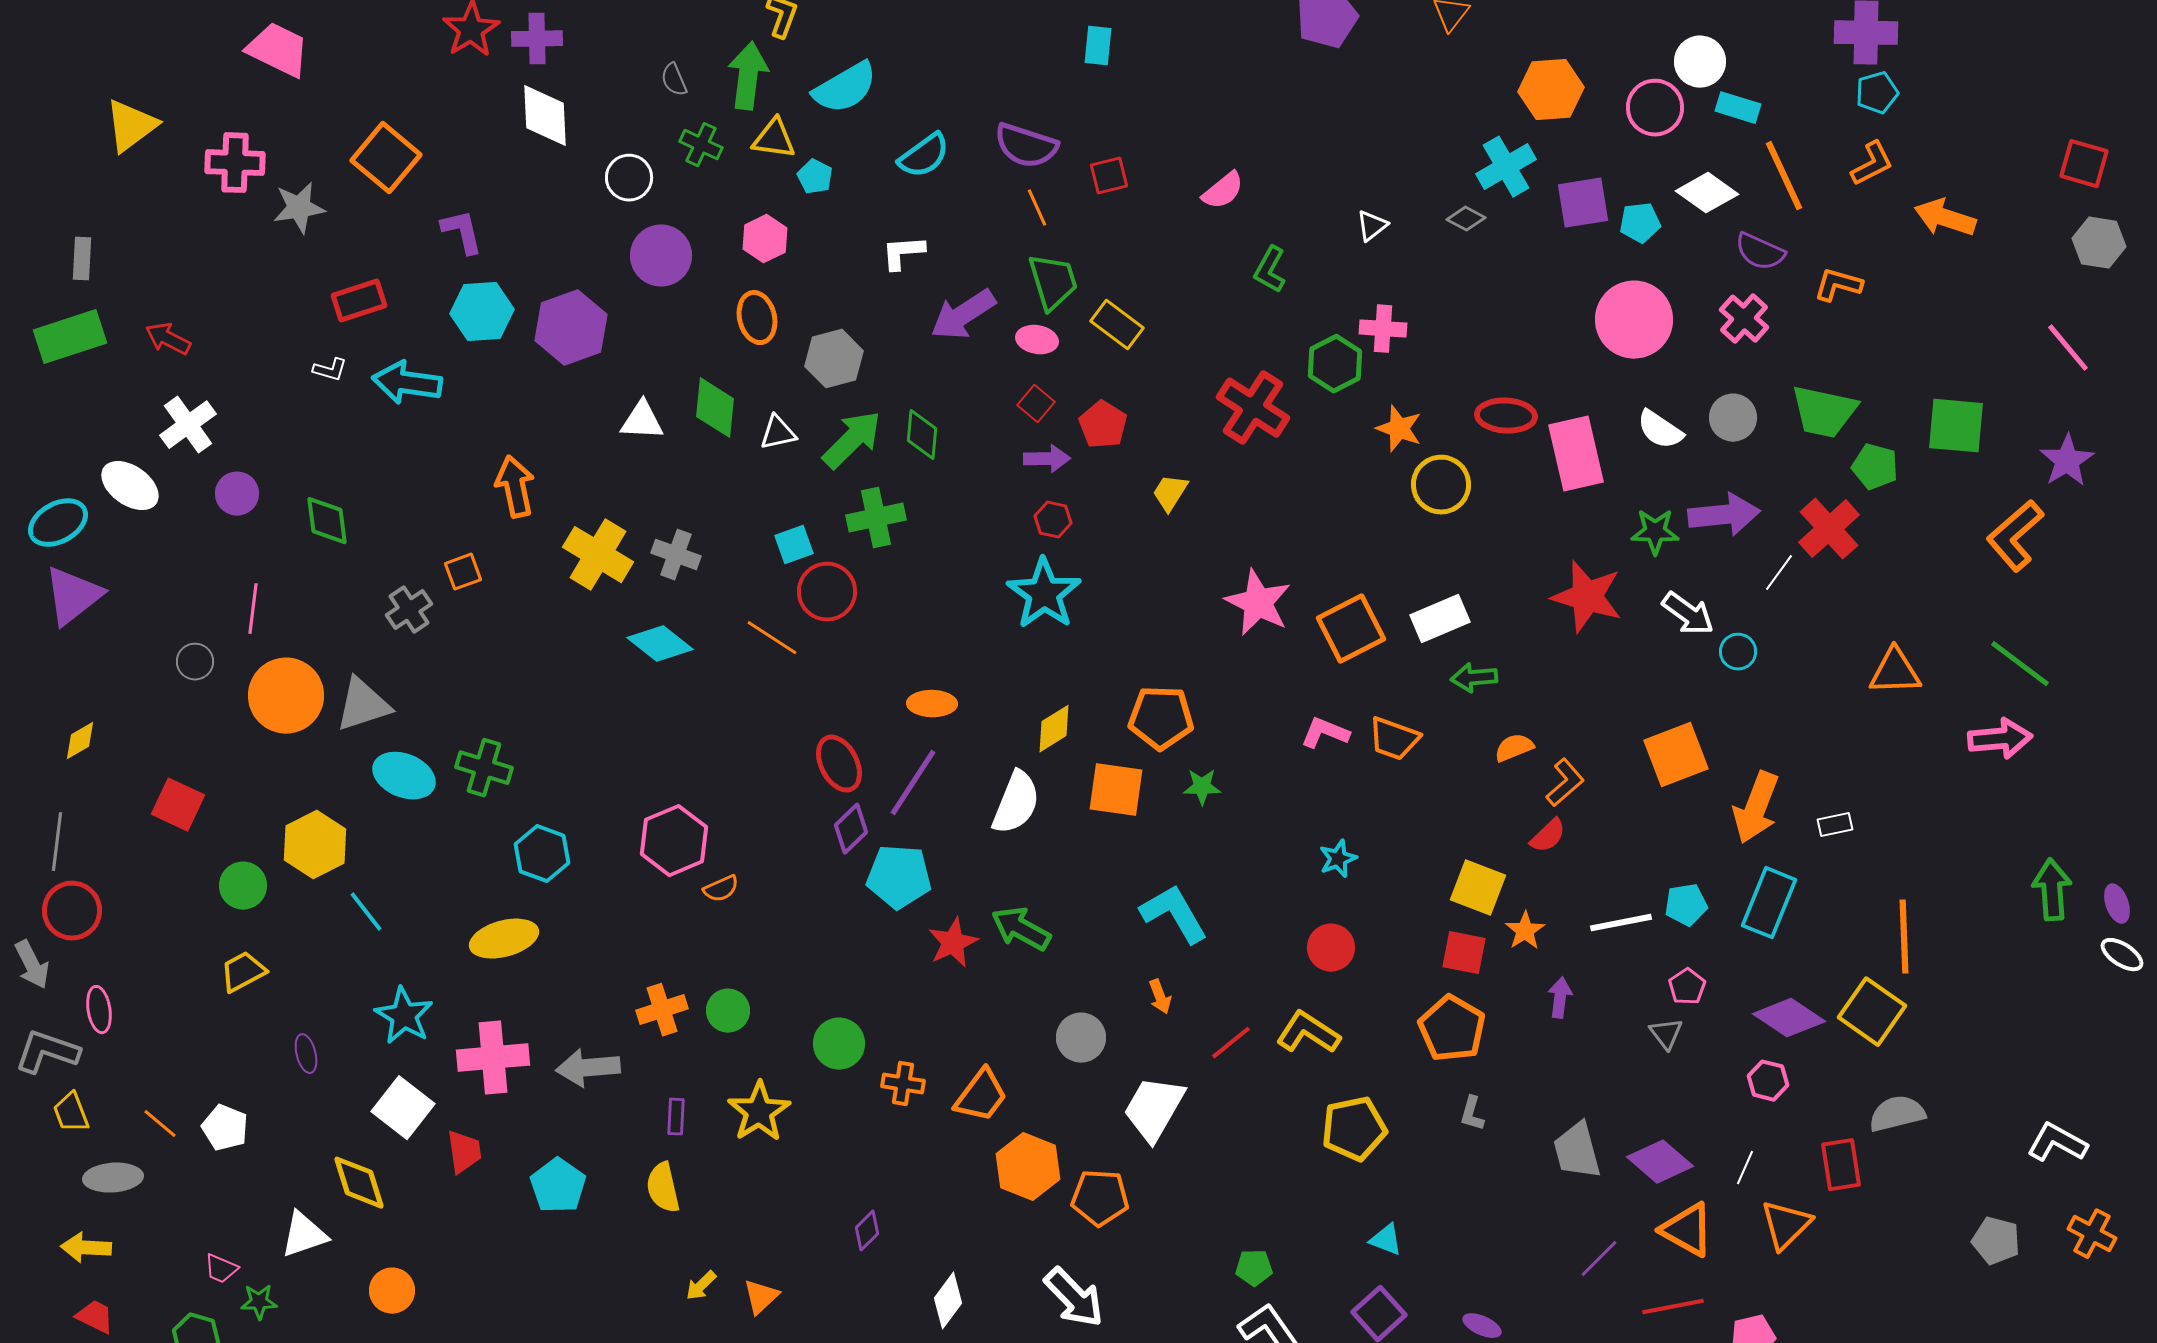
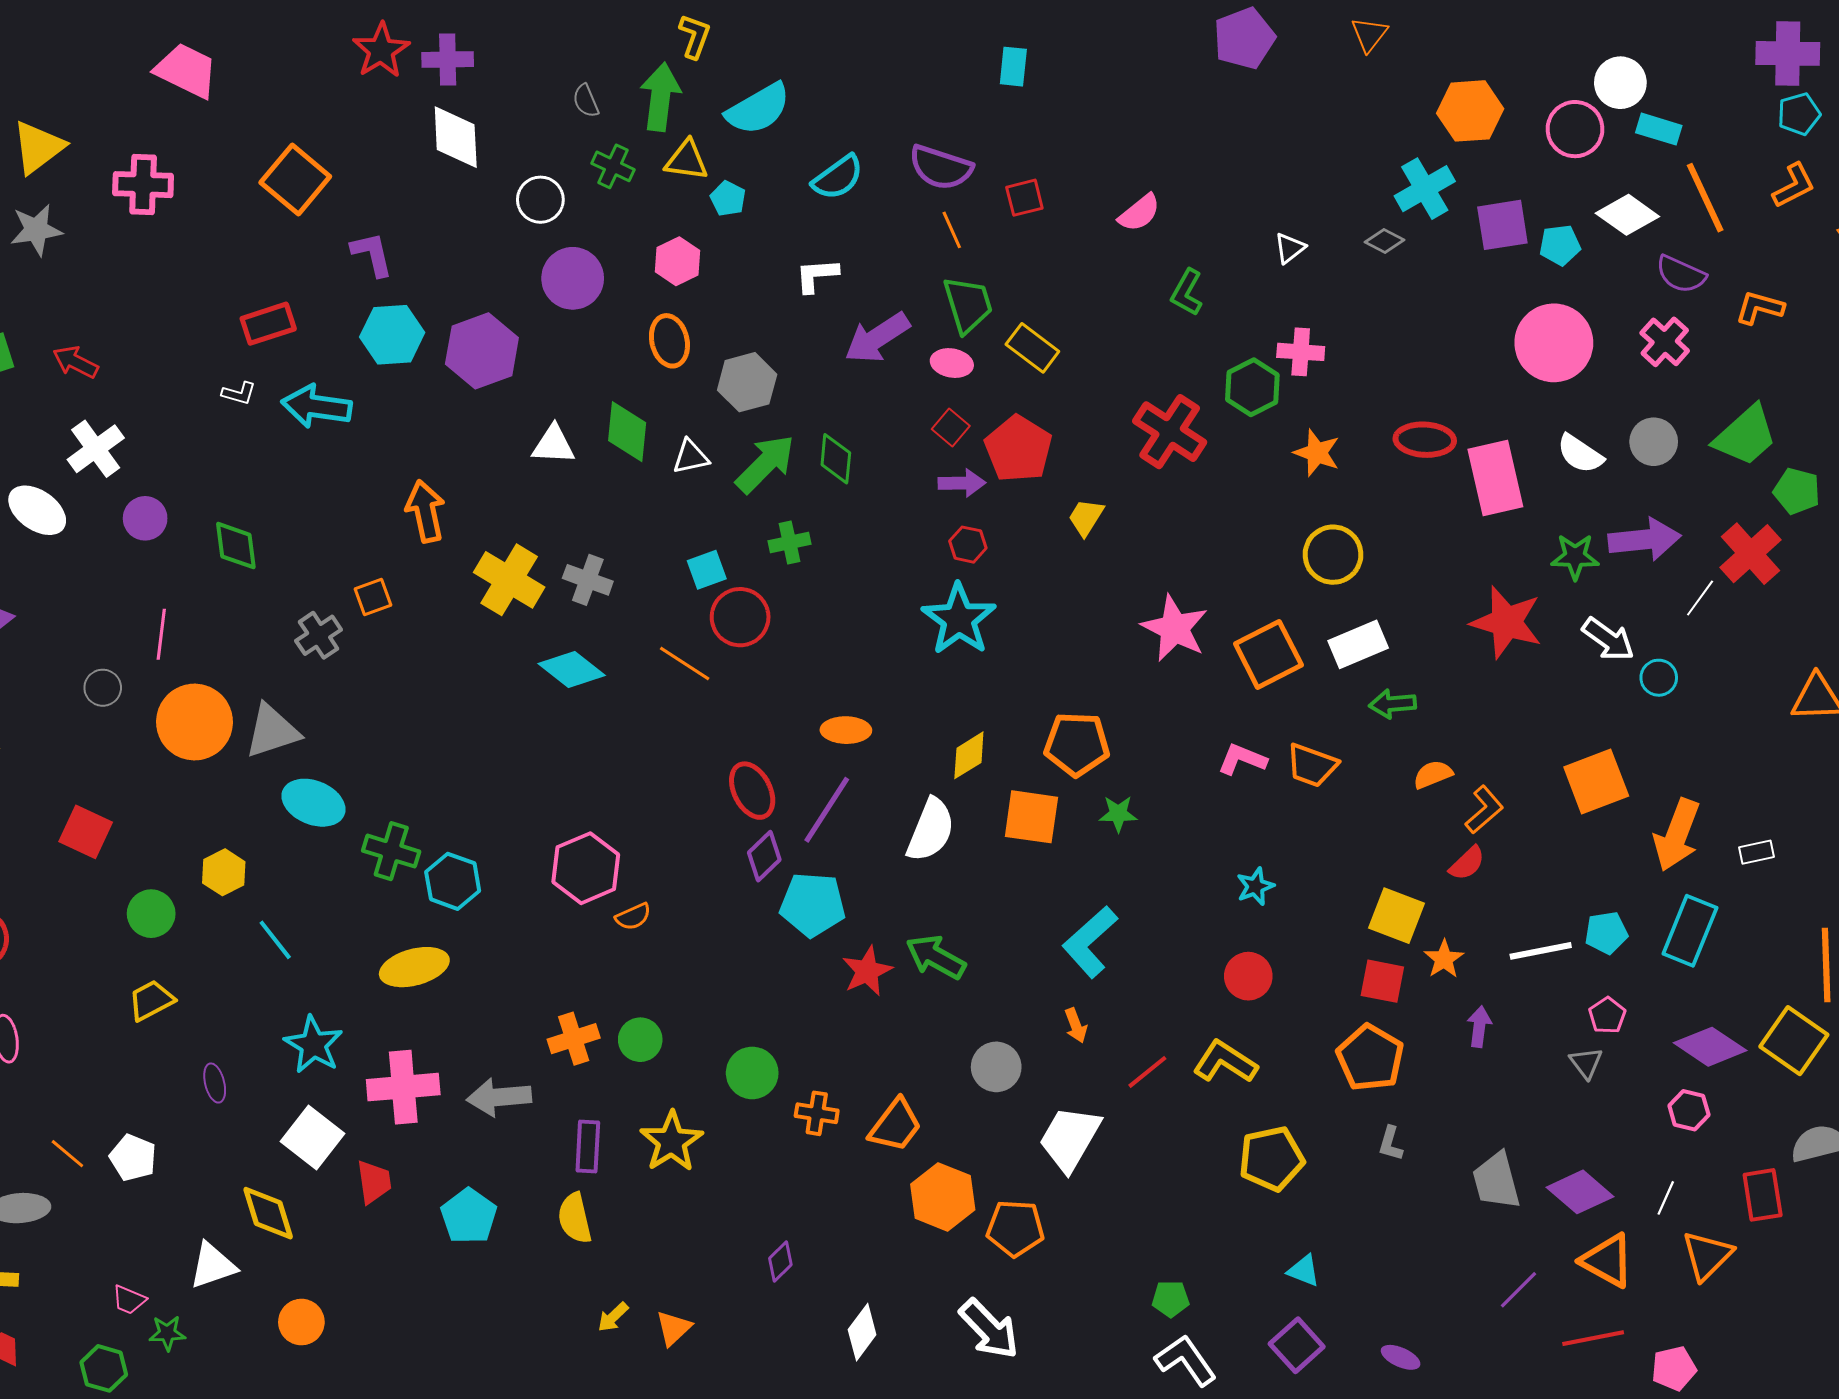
gray star: (299, 208) -> (36, 230), moved
green trapezoid: (1824, 412) -> (1745, 436), turned -54
red pentagon: (1103, 425) -> (1018, 449), size x1.4
yellow circle: (1441, 485) -> (1333, 555), moved
green cross: (876, 518) -> (789, 543), size x0.7
green cross: (484, 768) -> (391, 851), moved
yellow hexagon: (315, 845) -> (224, 872), size x0.7
cyan L-shape: (1174, 914) -> (1090, 942), turned -102
purple rectangle: (676, 1117) -> (588, 1147), size x1.4

